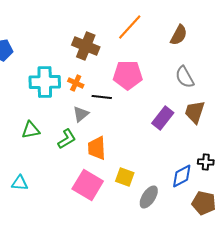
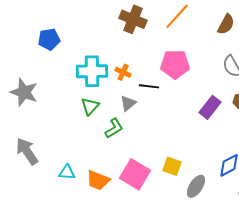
brown cross: (86, 46) -> (133, 19), moved
green triangle: (31, 130) -> (90, 106), moved, turned -36
orange trapezoid: (97, 148) -> (98, 180), moved, turned -65

